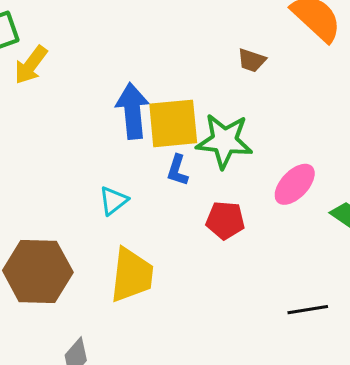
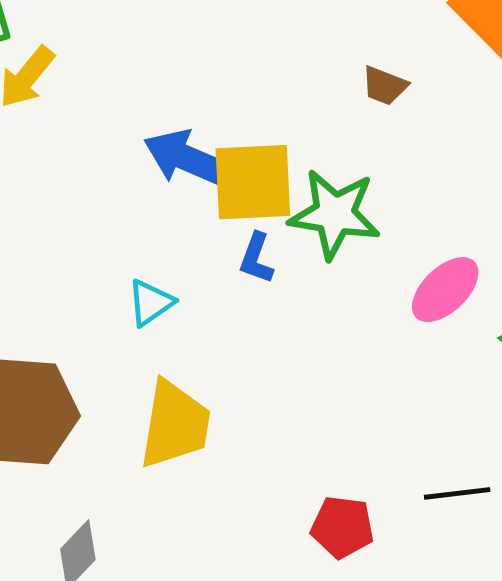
blue arrow: (133, 111) -> (188, 159), turned -64
red pentagon: (225, 220) -> (342, 527), moved

